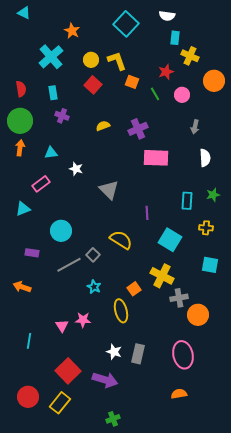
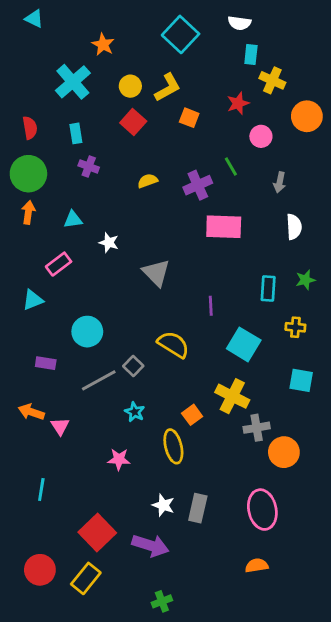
yellow L-shape: (117, 61) -> (168, 88), turned 80
green line: (155, 94) -> (231, 166), moved
pink triangle: (62, 326) -> (60, 426), moved

